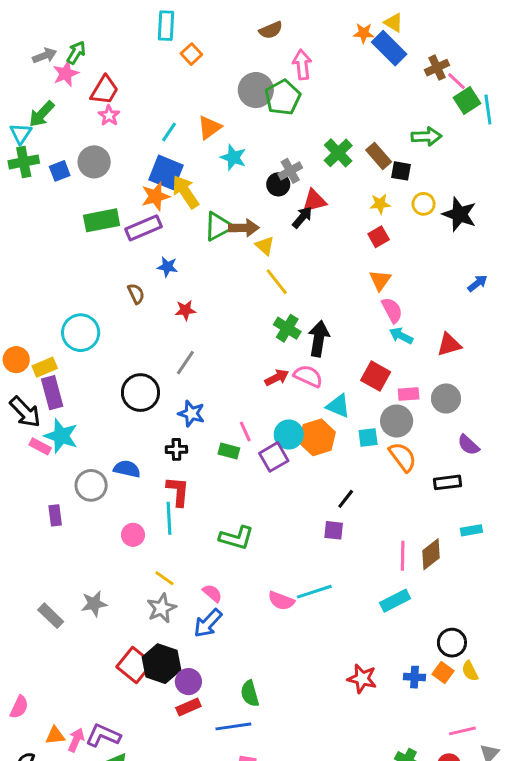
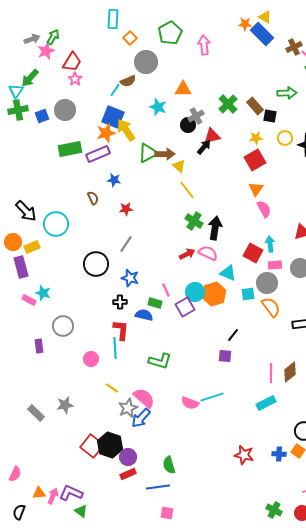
brown semicircle: (271, 30) -> (128, 81), moved
gray circle: (256, 90) -> (146, 62), moved
green pentagon: (283, 98) -> (170, 33), moved
orange triangle: (209, 127) -> (183, 89), moved, turned 36
red square: (379, 237) -> (255, 160), size x1.5
cyan arrow: (401, 336) -> (270, 244), moved, turned 56
purple rectangle: (52, 393) -> (21, 267), moved
black arrow: (25, 412) -> (26, 211), moved
cyan star: (61, 436) -> (43, 293), size x0.7
blue semicircle: (127, 469) -> (144, 315), moved
pink semicircle: (212, 593) -> (144, 398), size x1.6
gray star: (161, 608) -> (128, 408), moved

